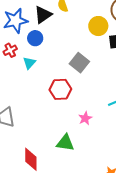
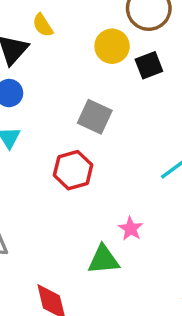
pink star: (85, 118) -> (131, 229), moved

